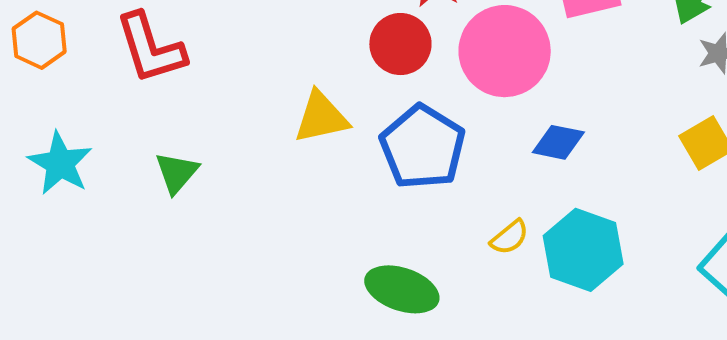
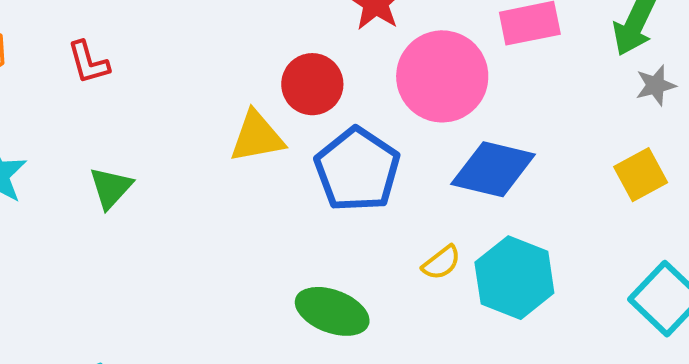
red circle: (400, 44) -> (312, 84), moved
red L-shape: (150, 48) -> (88, 62), size x0.6
blue diamond: (558, 142) -> (493, 169), size x1.6

